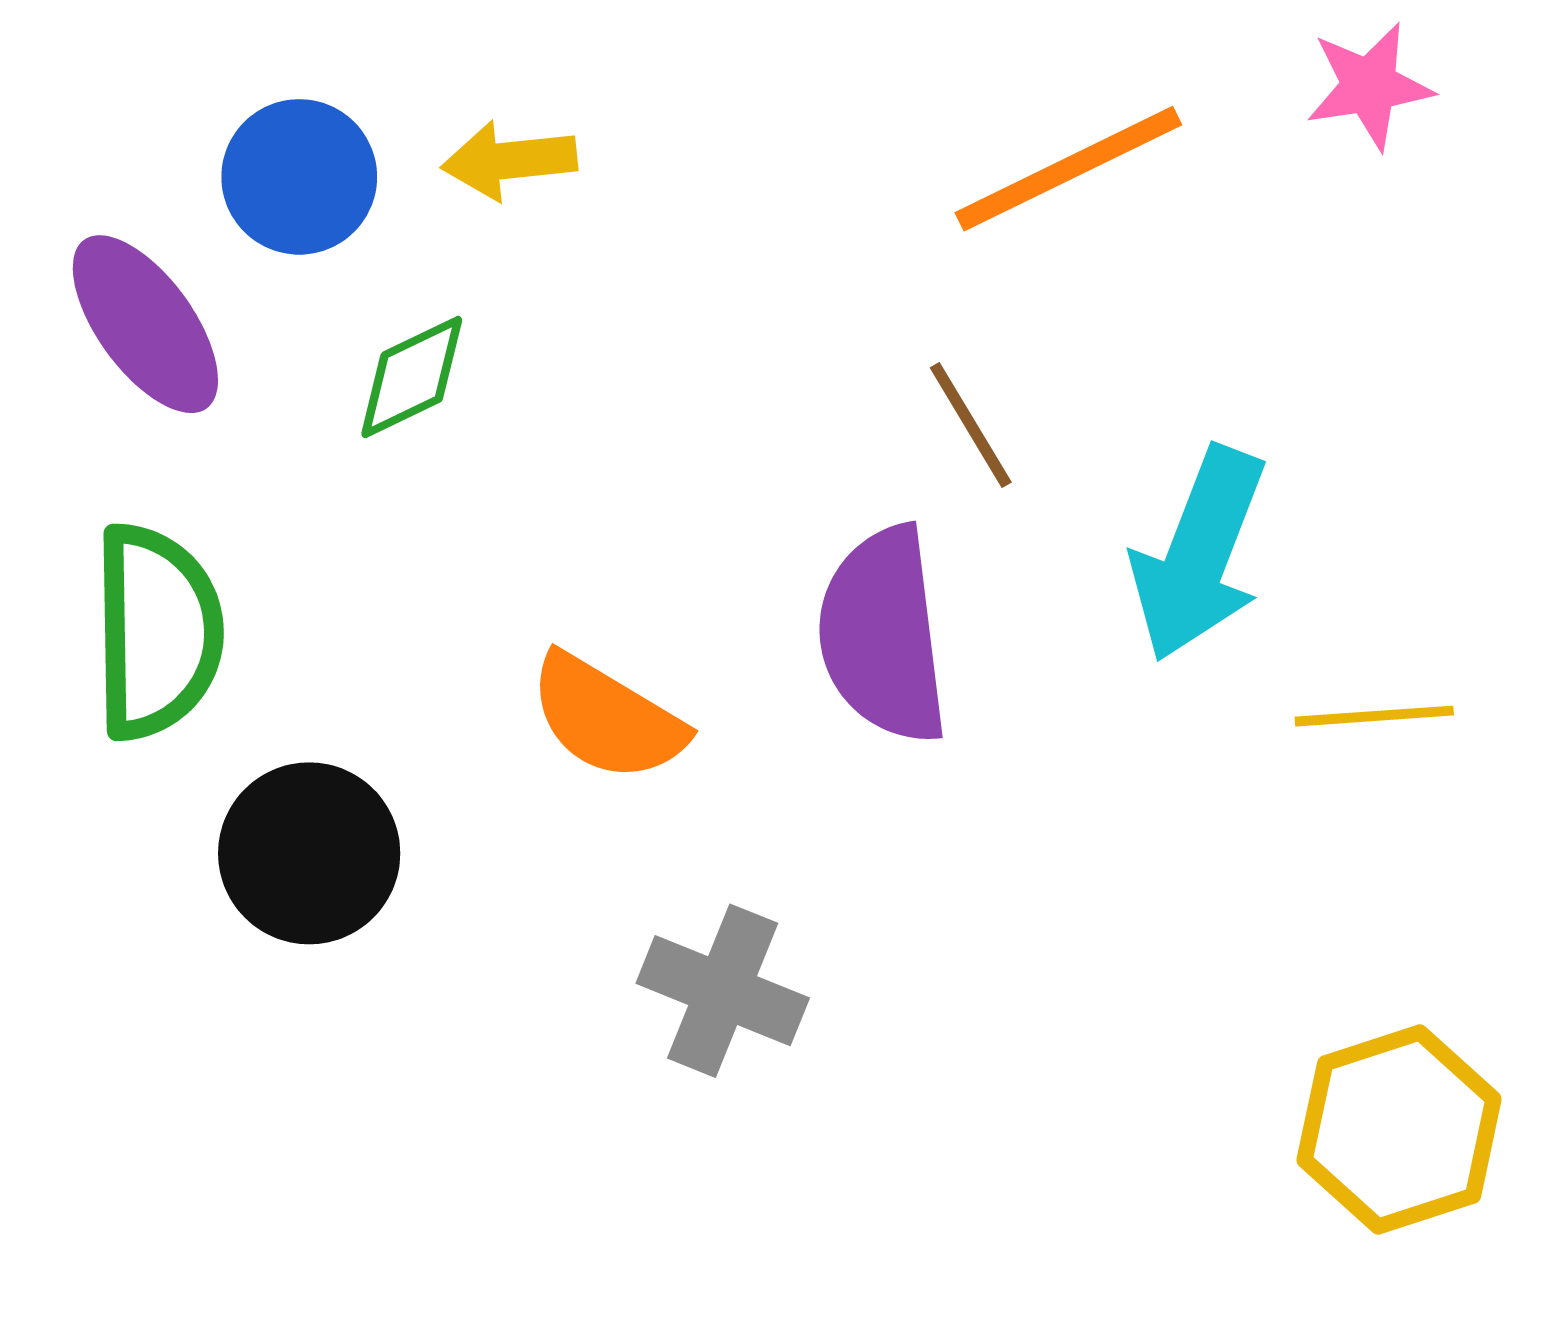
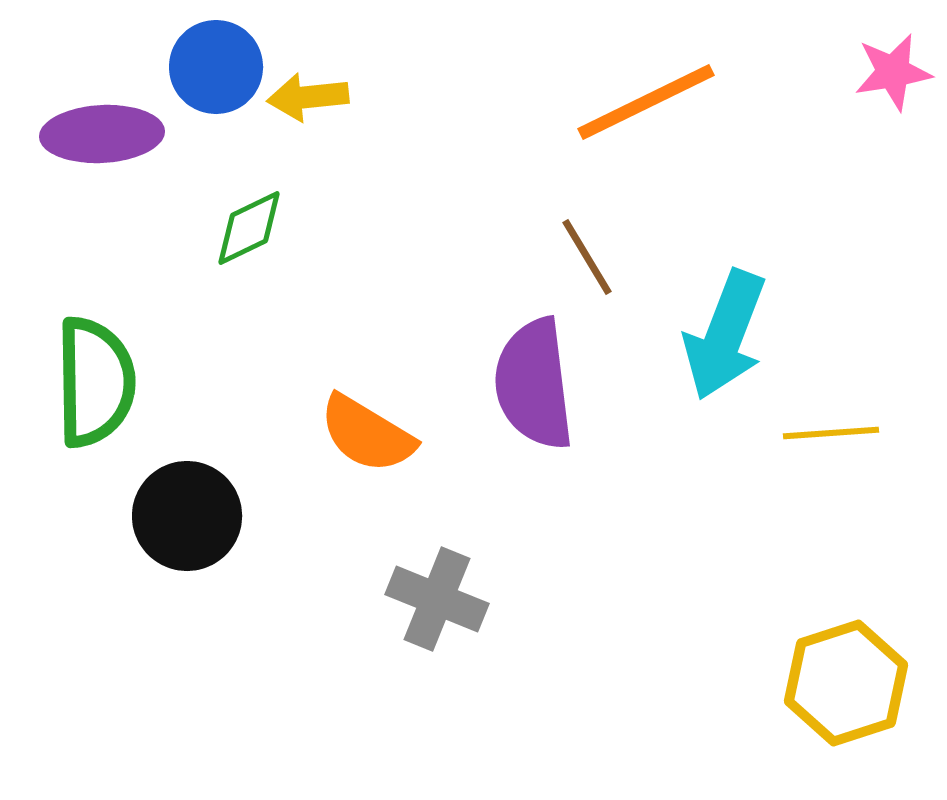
pink star: (1369, 86) -> (893, 72), moved
blue circle: (299, 177) -> (216, 67), moved
purple ellipse: (145, 324) -> (102, 134), moved, turned -57

